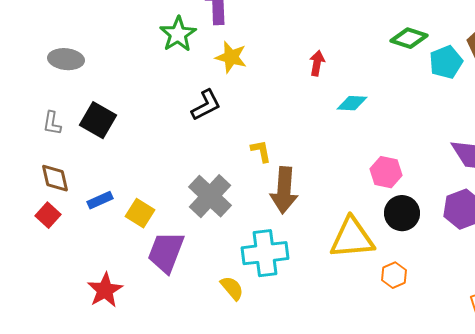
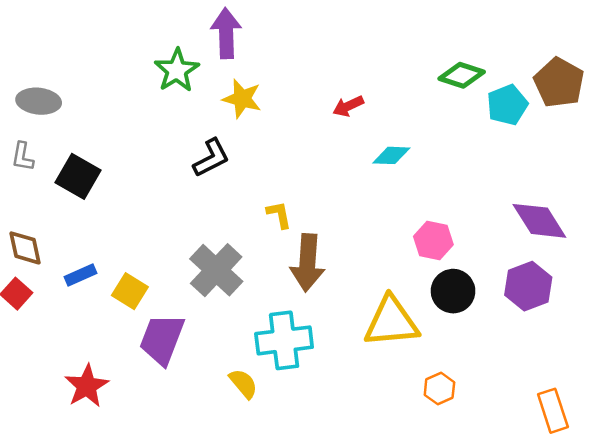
red arrow: (317, 63) -> (348, 106), turned -125
gray L-shape: (52, 123) -> (23, 157), moved
orange hexagon: (394, 275) -> (439, 389), moved

